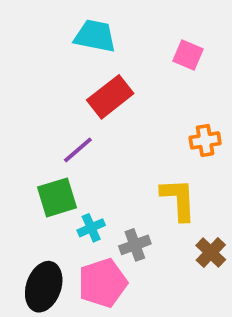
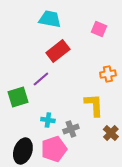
green square: (57, 197) -> (18, 97), moved
cyan cross: (91, 228) -> (48, 120), turned 32

